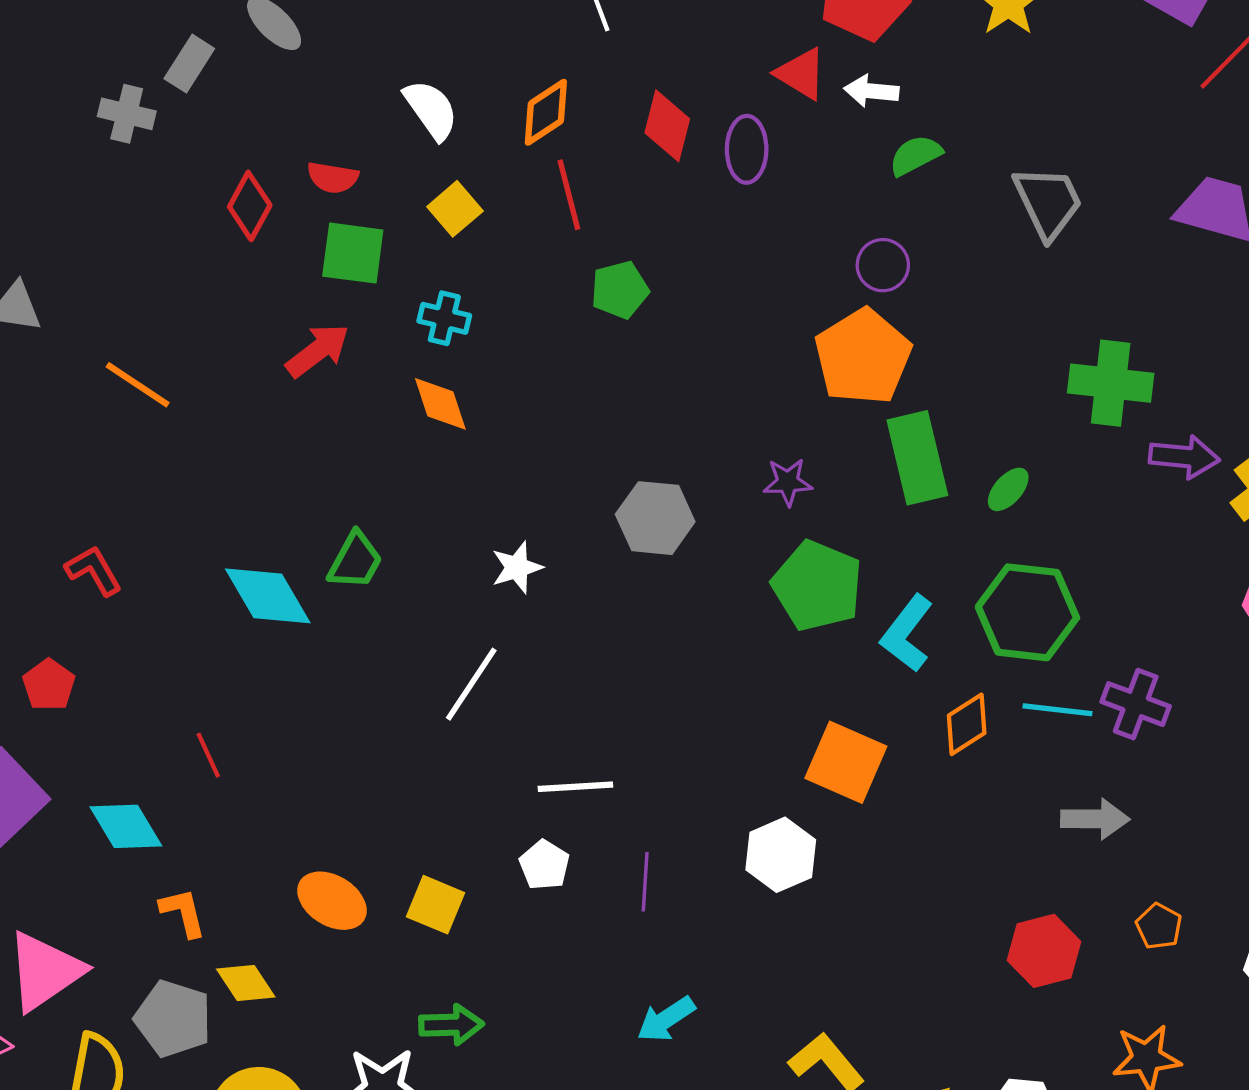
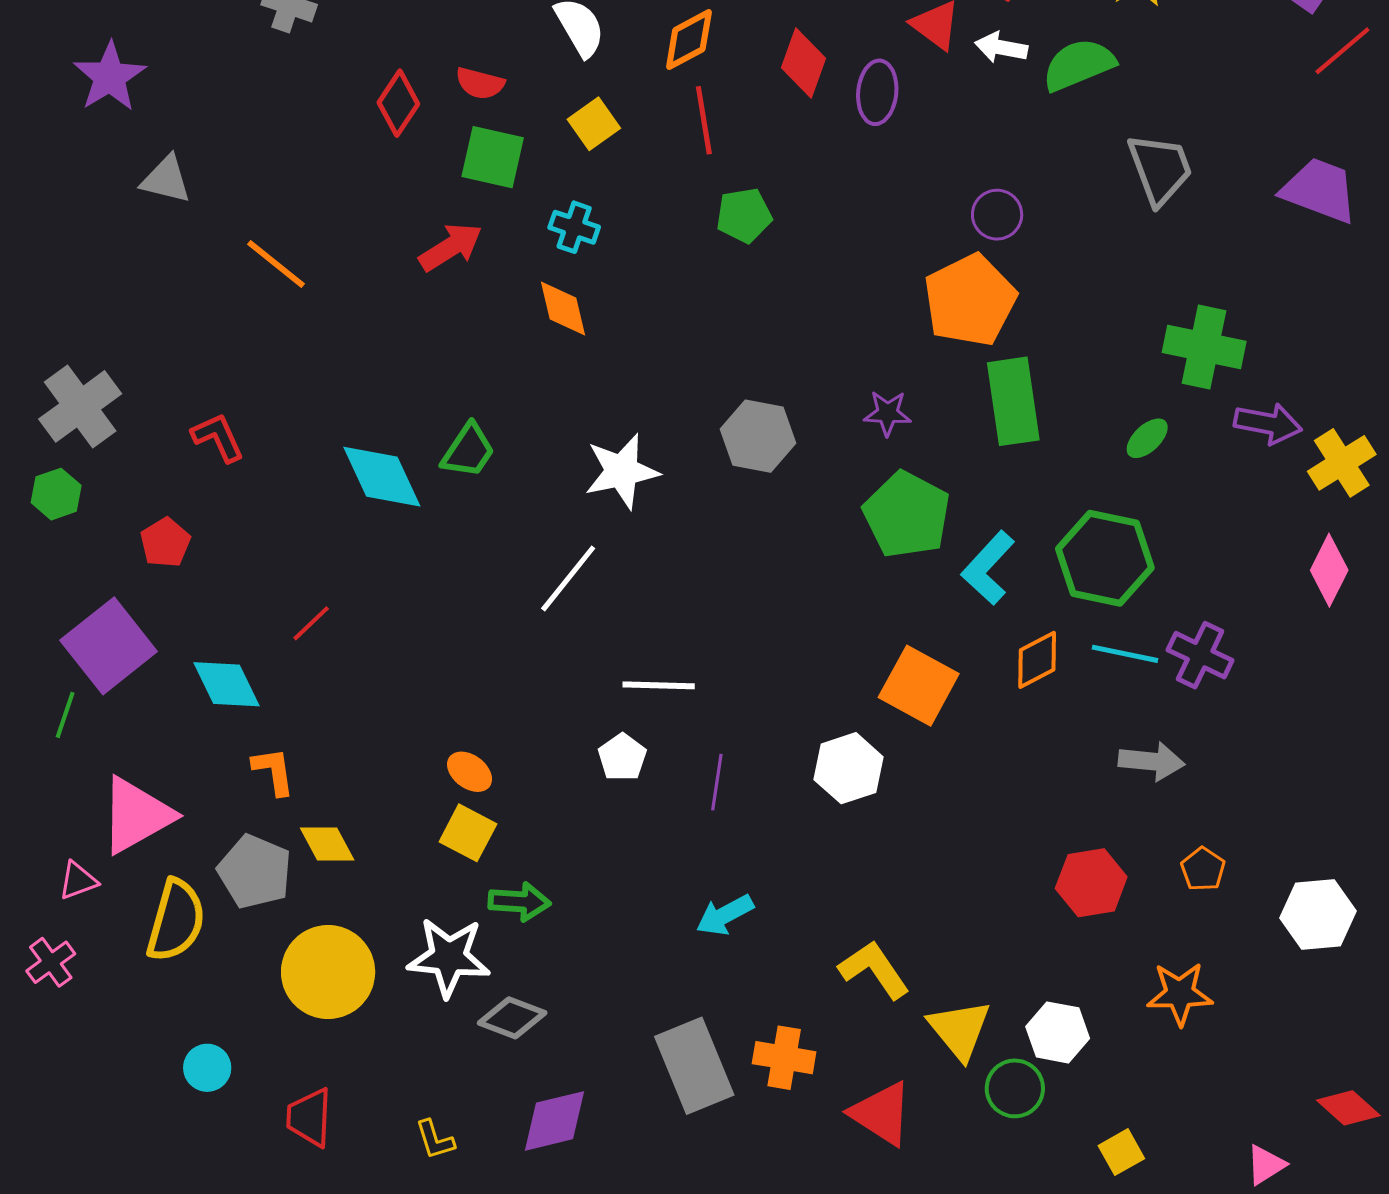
green semicircle: (915, 155) -> (1079, 65), moved, size x1.4
green ellipse: (1008, 489) -> (1147, 438), moved
white star: (517, 567) -> (622, 471), size x1.5
red line: (208, 755) -> (311, 623), turned 66
orange ellipse: (332, 901) -> (470, 772), moved, size x0.7
yellow square: (435, 905) -> (468, 833), moved

